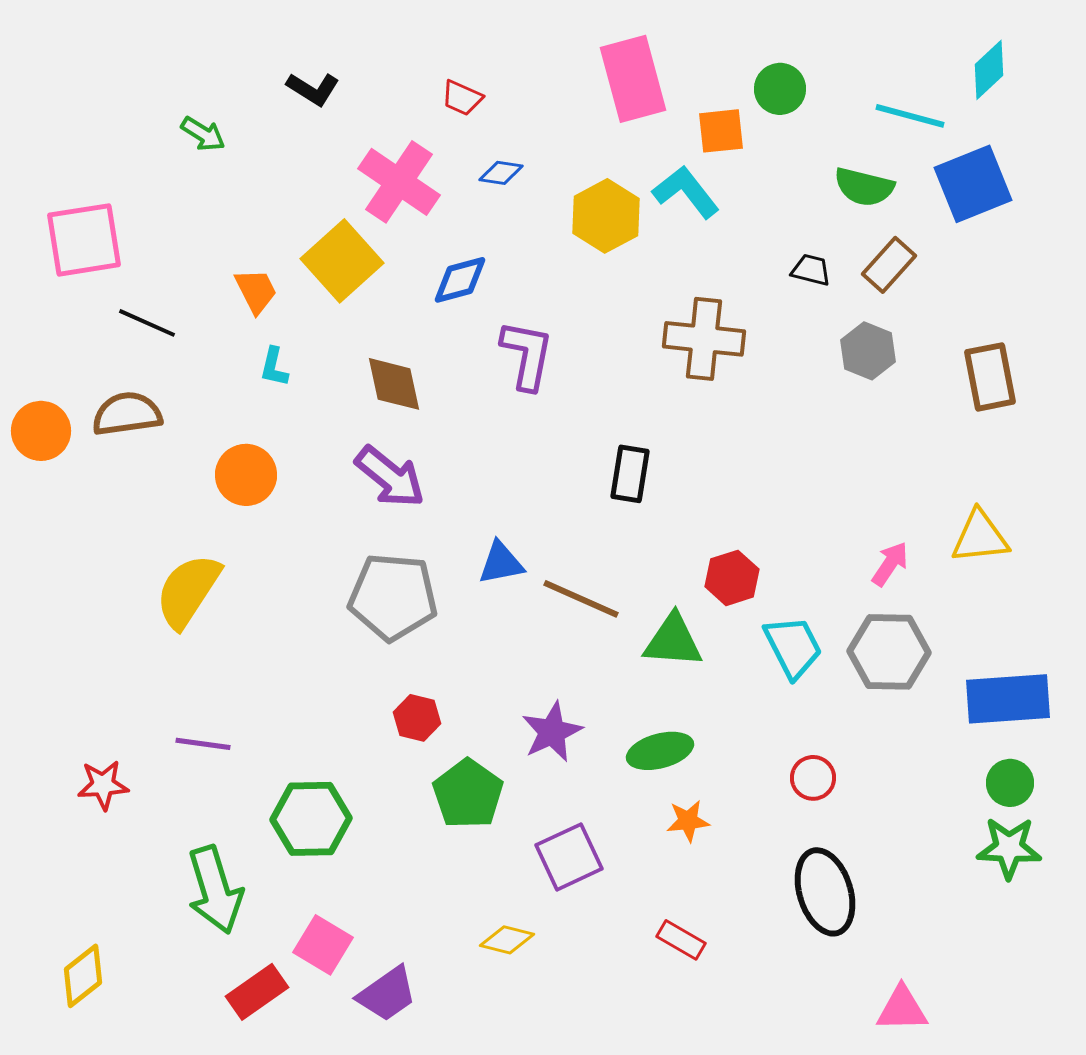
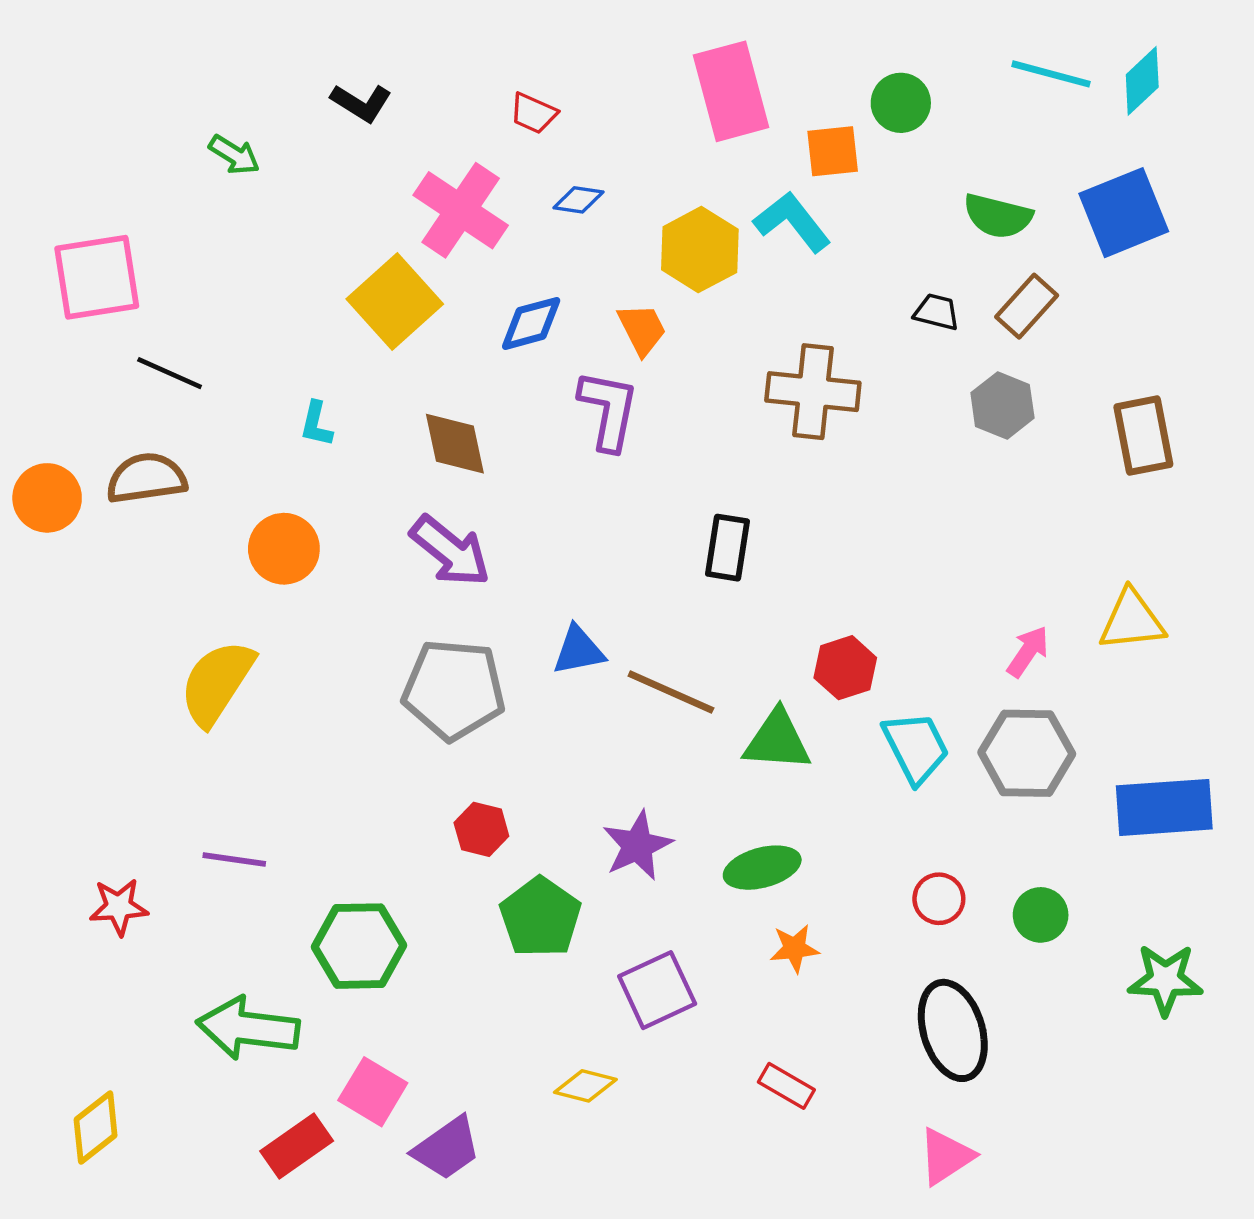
cyan line: (910, 116) -> (1051, 74), moved
orange trapezoid: (256, 291) -> (642, 329), moved
green circle: (1010, 783) -> (1041, 915), moved
green arrow: (215, 890) -> (248, 1028), turned 114
pink triangle: (902, 1009) -> (946, 1156), moved, turned -32

